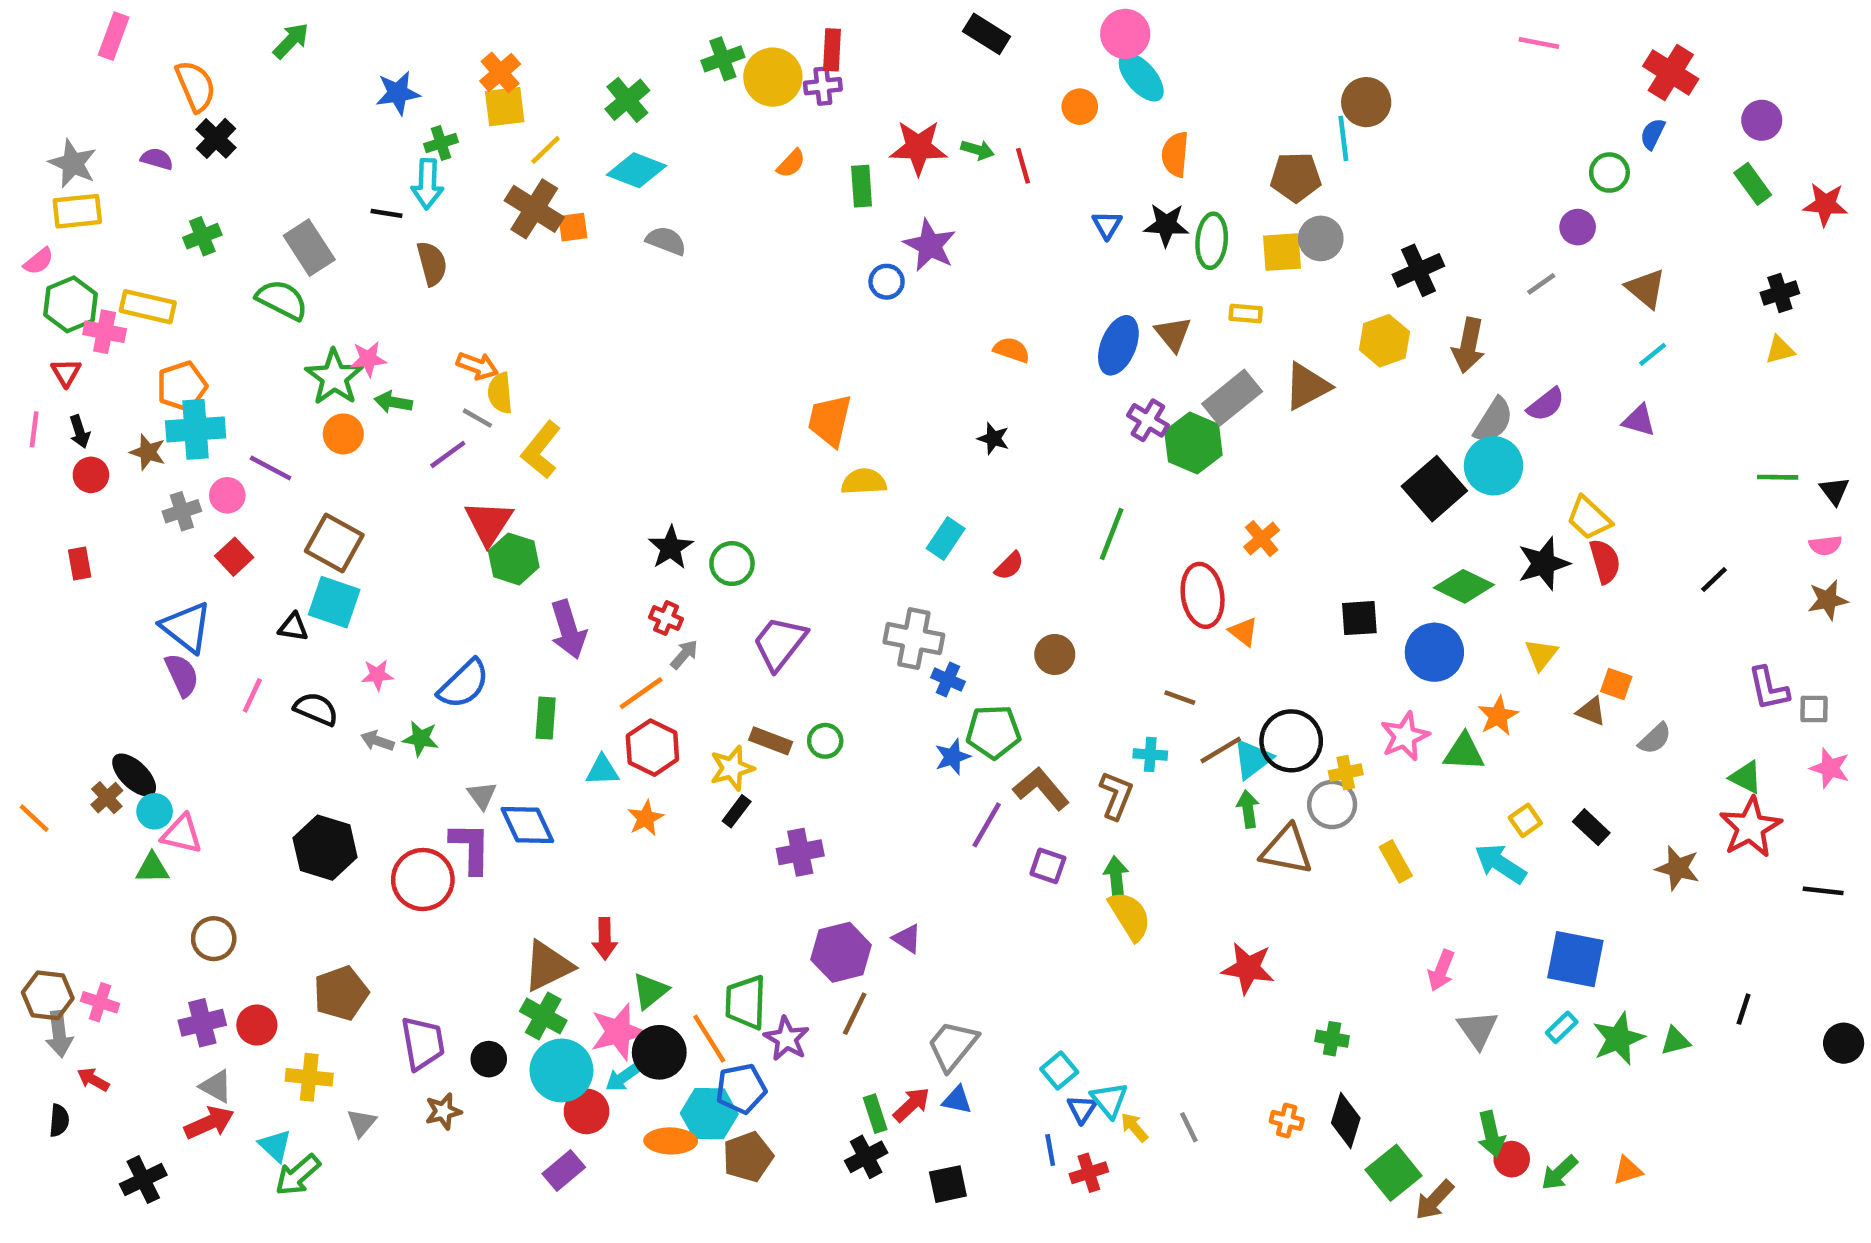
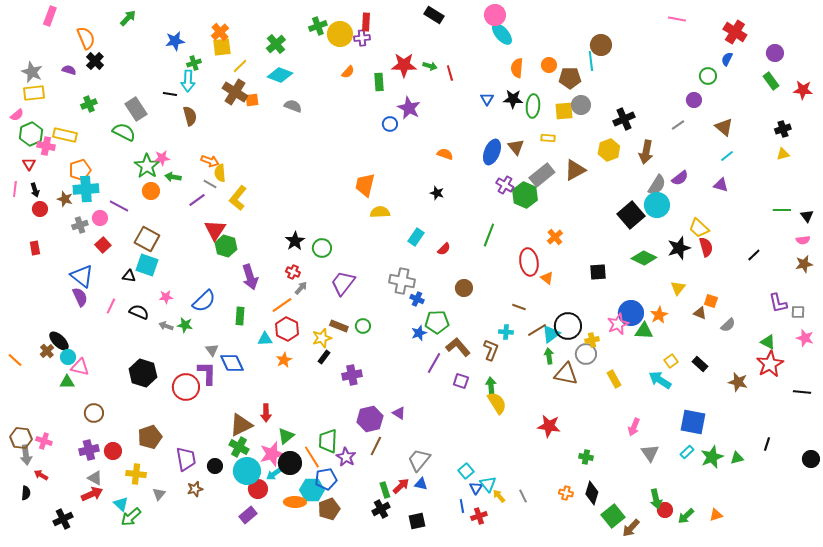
orange circle: (1080, 107) -> (549, 65), moved
blue circle: (1434, 652) -> (631, 313), moved

